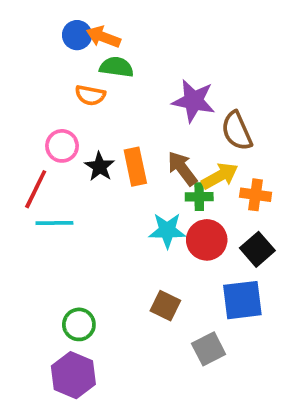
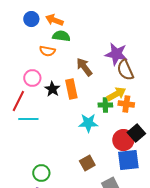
blue circle: (77, 35) -> (31, 19), moved
purple star: (194, 101) -> (116, 54), moved
brown arrow: (182, 168) -> (84, 67), moved
orange cross: (256, 195) -> (126, 104), moved
red circle: (207, 240) -> (123, 140), moved
brown square: (165, 306) -> (87, 163), turned 35

